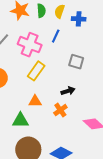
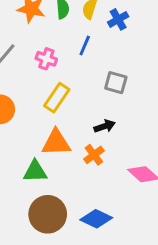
blue cross: (79, 19) -> (118, 19), turned -32
pink cross: (30, 45) -> (46, 59), size x0.6
orange triangle: (35, 101) -> (56, 143), size x1.5

